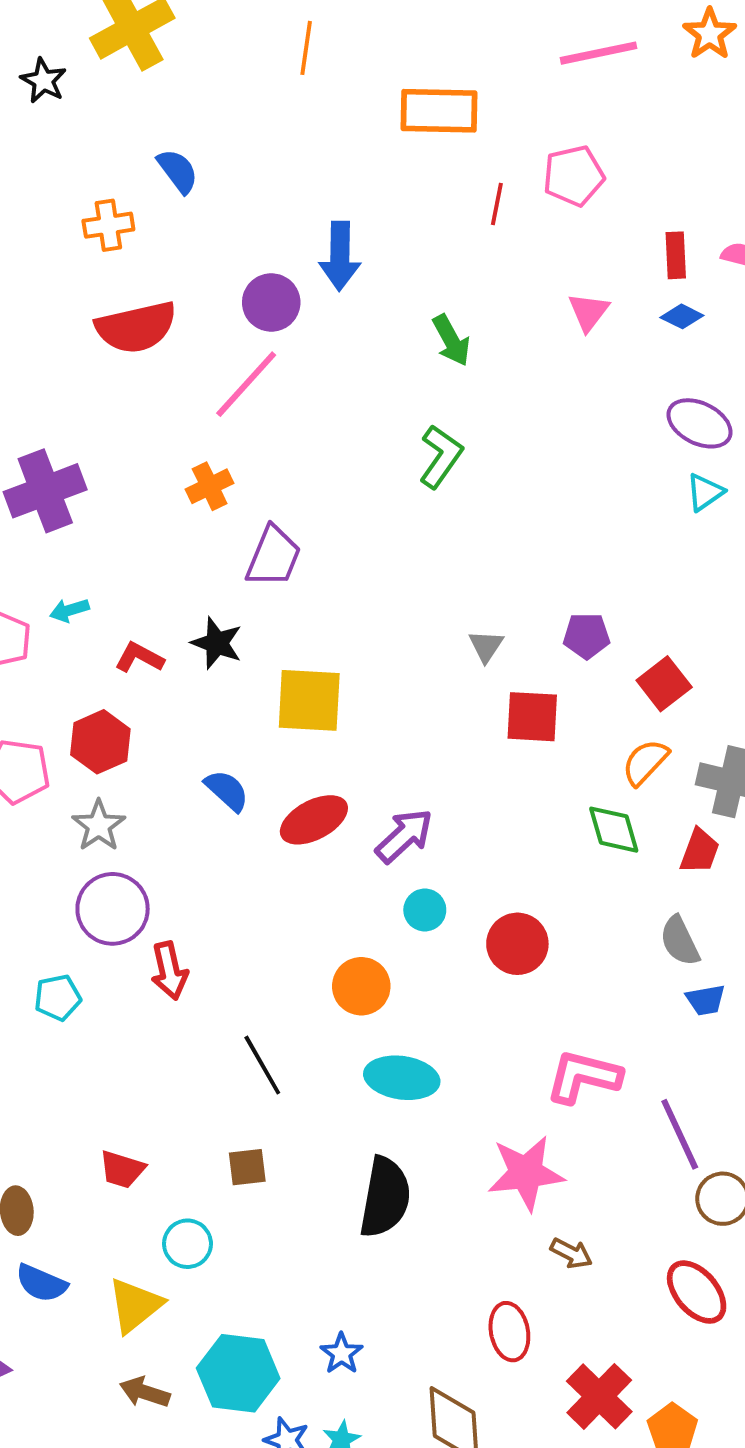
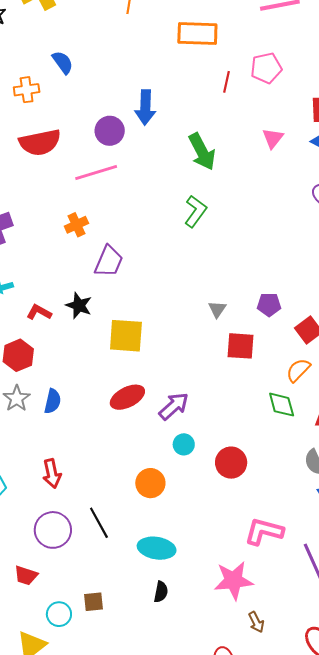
green arrow: (451, 340) -> (202, 152), size x1.4
pink line: (246, 384) -> (96, 173), turned 30
blue semicircle: (227, 790) -> (53, 401), moved, turned 60
purple circle: (113, 909) -> (53, 530), moved
cyan ellipse: (402, 1078) -> (157, 548), moved
brown square: (247, 1167) -> (93, 602), moved
black semicircle: (385, 1197) -> (161, 592), size x0.5
brown arrow: (571, 1253) -> (256, 622), turned 35

